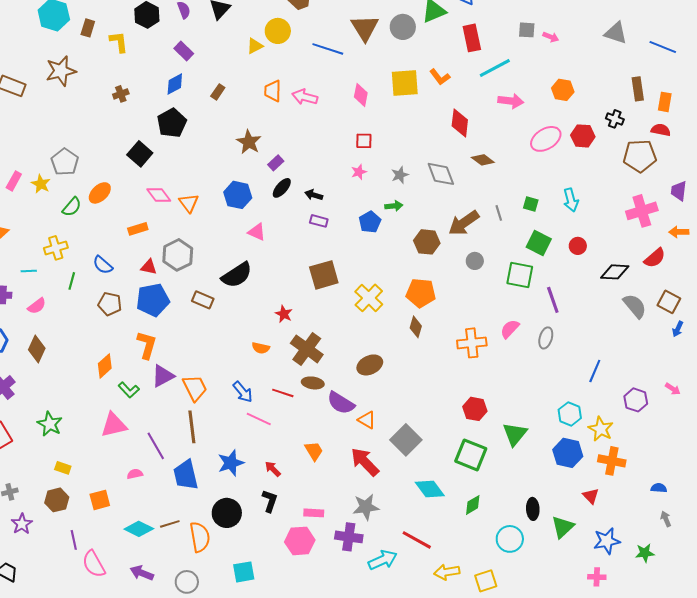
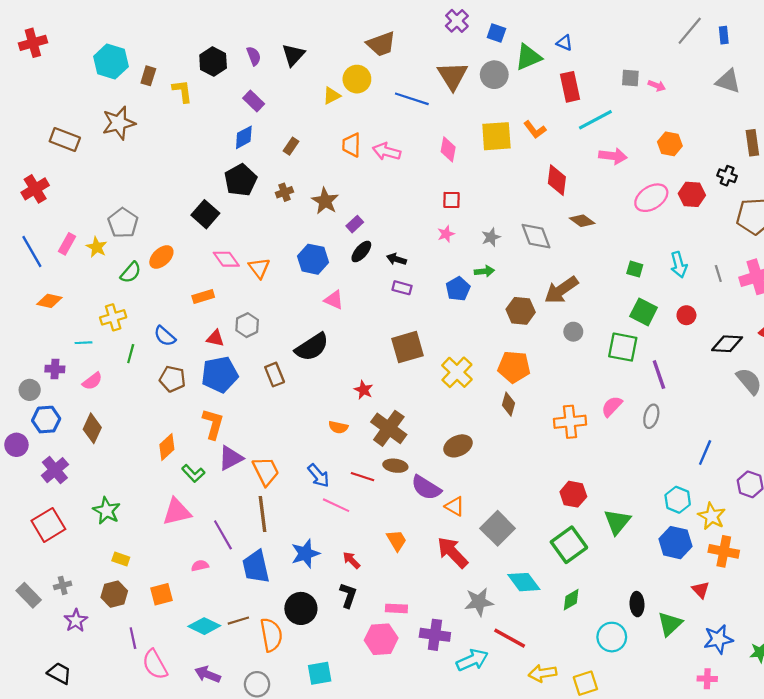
brown cross: (121, 94) -> (284, 192), moved
gray line: (499, 213) -> (718, 273), moved
gray hexagon: (178, 255) -> (247, 325), size x0.7
brown rectangle: (203, 300) -> (275, 375), turned 45
green square: (471, 455) -> (569, 545), turned 32
gray star: (366, 507) -> (479, 602), moved

